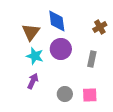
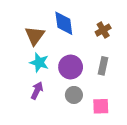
brown cross: (100, 27) -> (103, 30), moved
purple circle: (61, 49) -> (71, 67), moved
gray circle: (65, 94) -> (74, 95), moved

